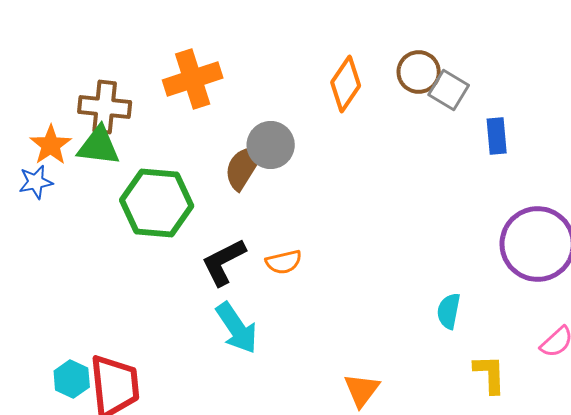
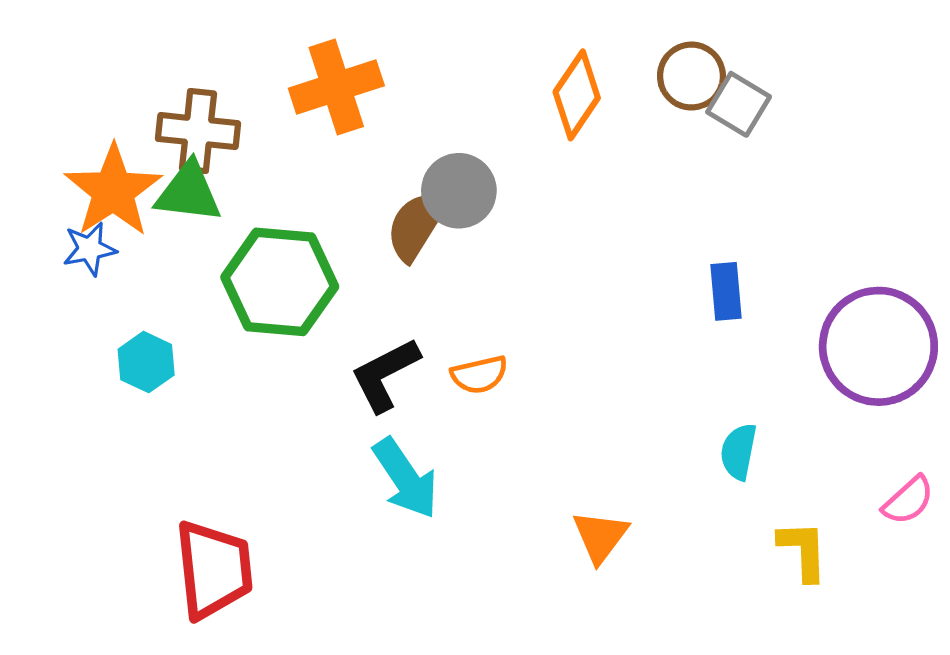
blue rectangle: (497, 136) -> (726, 291), moved
orange star: (51, 145) -> (113, 191), size x1.5
cyan hexagon: (72, 379) -> (146, 362), moved
orange triangle: (362, 390) -> (600, 536), moved

